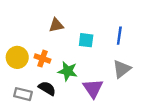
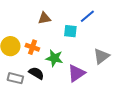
blue line: (119, 36) -> (87, 16), moved, turned 42
purple triangle: (93, 88) -> (76, 73), turned 30

